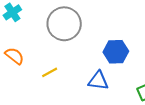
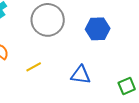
blue hexagon: (116, 52) -> (98, 29), moved

